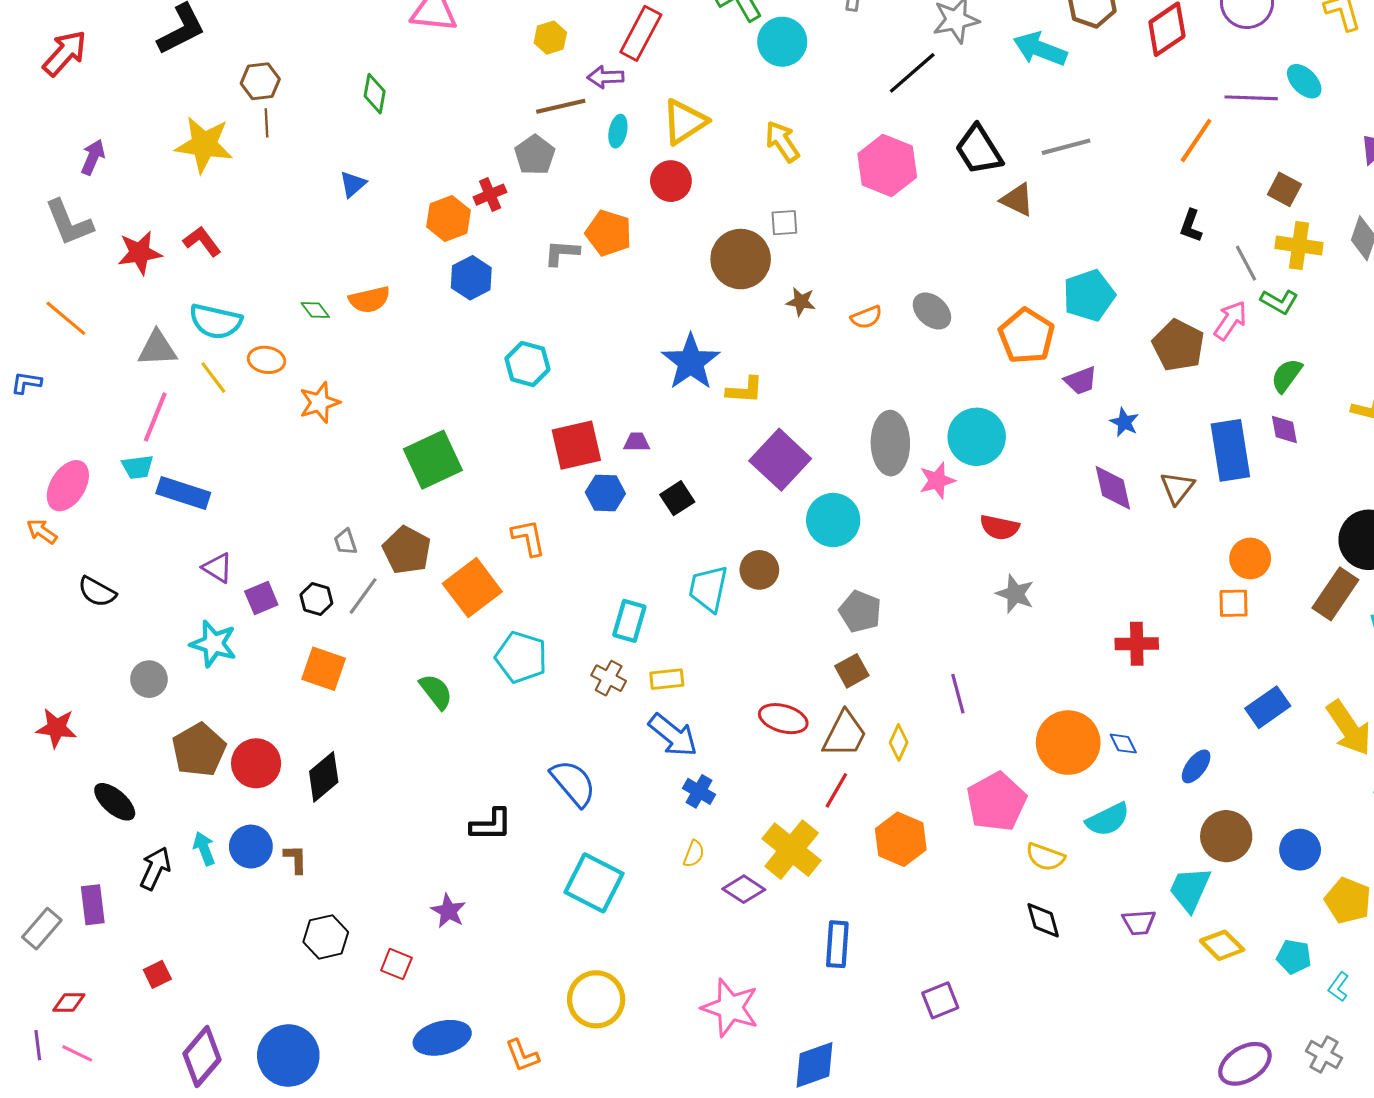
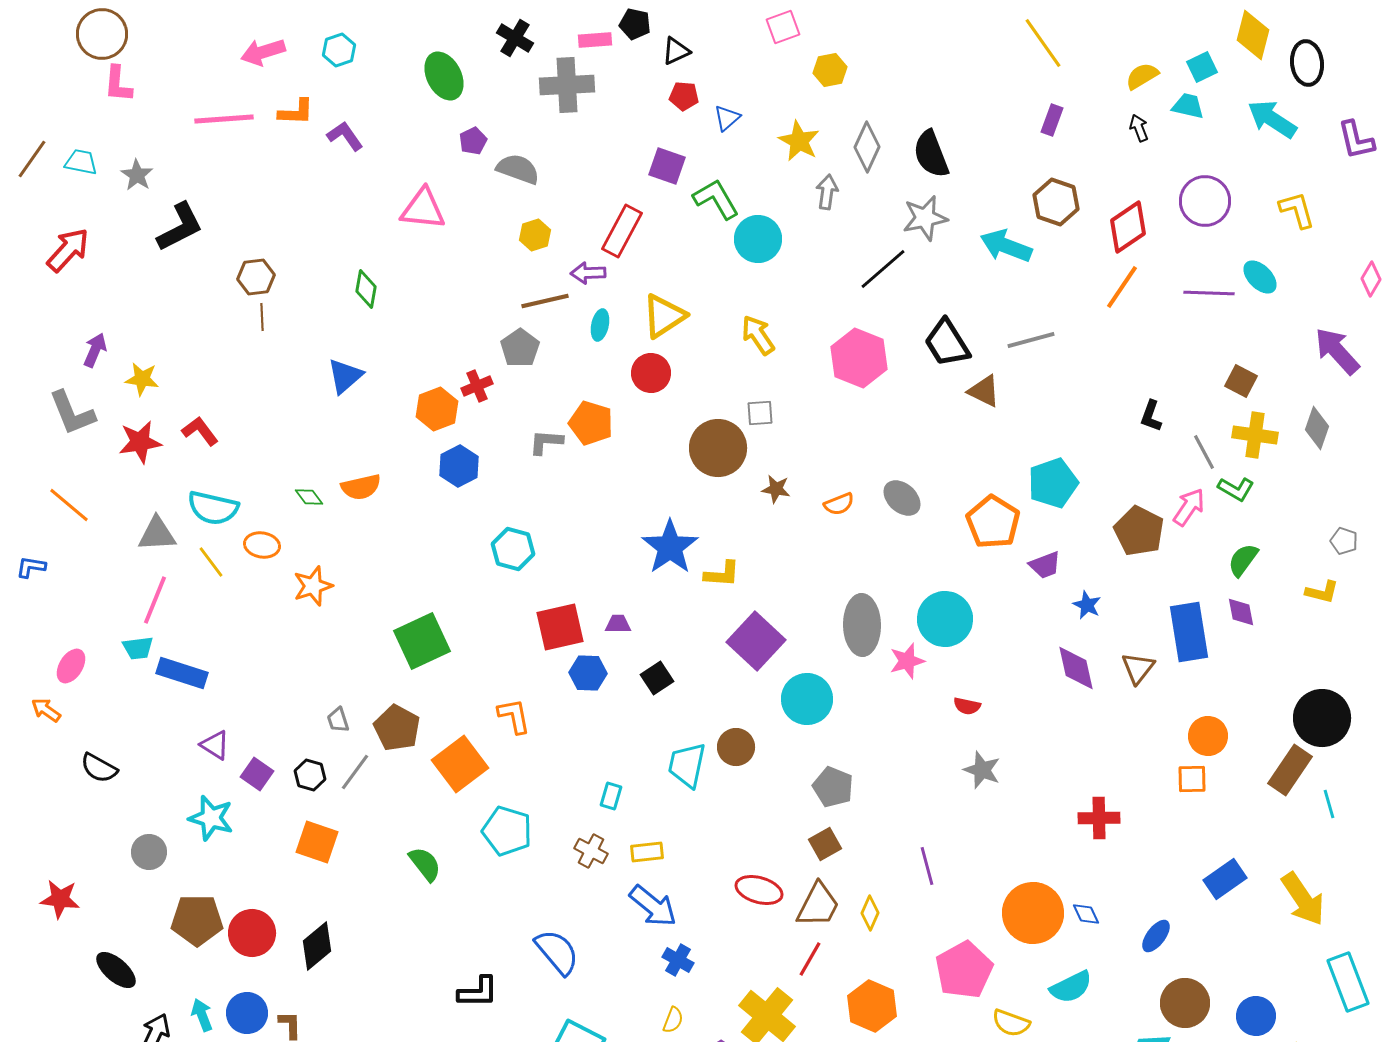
orange line: (1196, 140) -> (1122, 287), moved
yellow star: (204, 145) -> (142, 379), moved, size x0.6
blue triangle: (353, 184) -> (345, 376), size x1.4
pink ellipse: (68, 486) -> (71, 666), size x0.7
red semicircle: (1000, 527) -> (967, 706), size x0.7
purple square: (261, 598) -> (257, 774), turned -32
cyan rectangle: (629, 621) -> (611, 796), size x0.7
brown pentagon: (199, 750) -> (197, 920), turned 30

